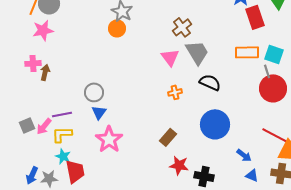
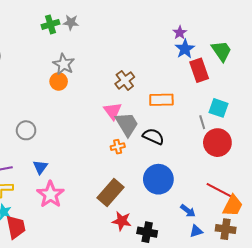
gray trapezoid: (197, 52) -> (127, 124), moved
orange rectangle: (247, 52) -> (161, 100), moved
gray line: (267, 71) -> (202, 122), moved
gray circle: (94, 92) -> (26, 130), moved
brown rectangle: (168, 137) -> (111, 192), size x1.5
blue triangle: (252, 175) -> (196, 231), turned -40

